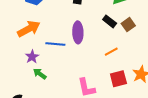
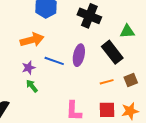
black rectangle: (110, 21) -> (112, 52), size x1.6
brown square: (128, 25) -> (131, 80), moved

